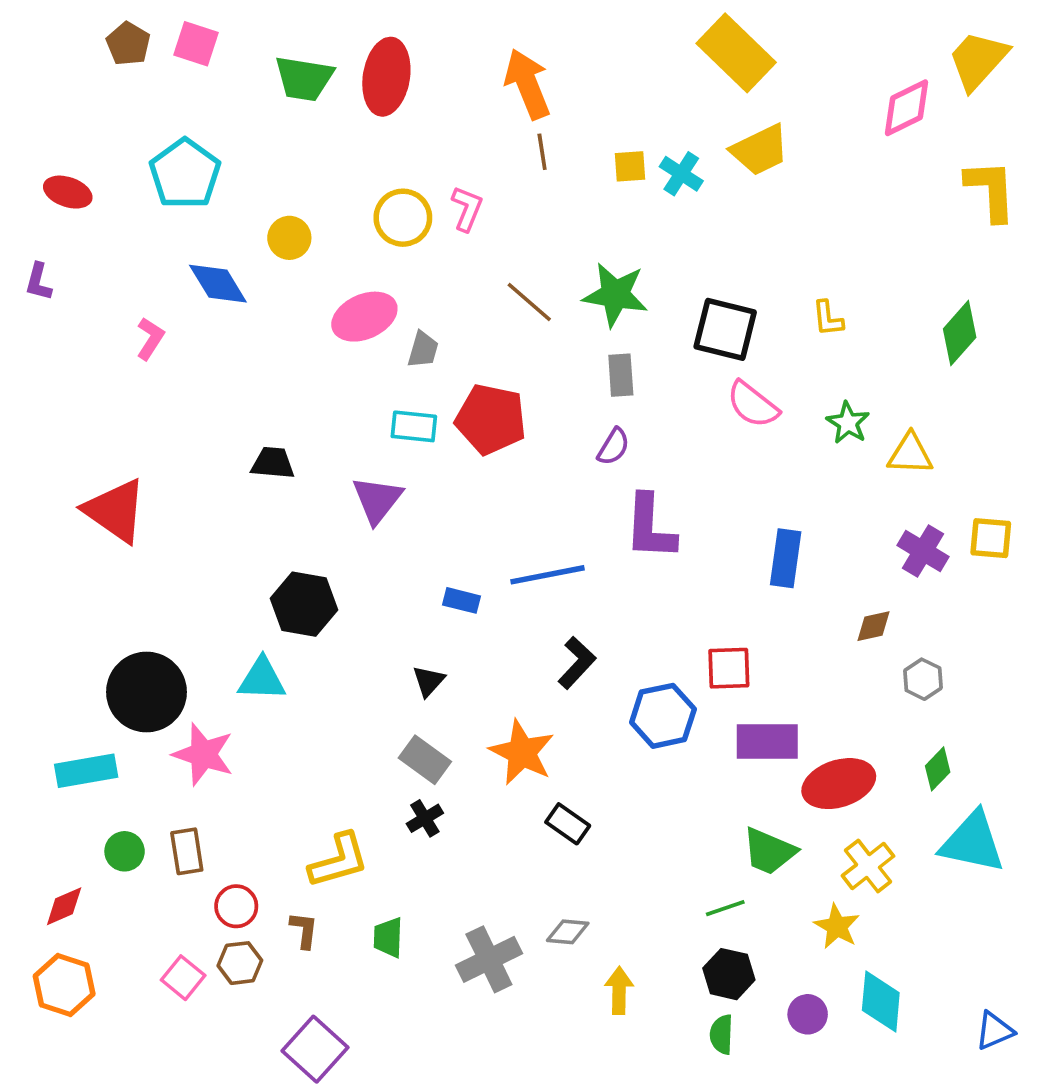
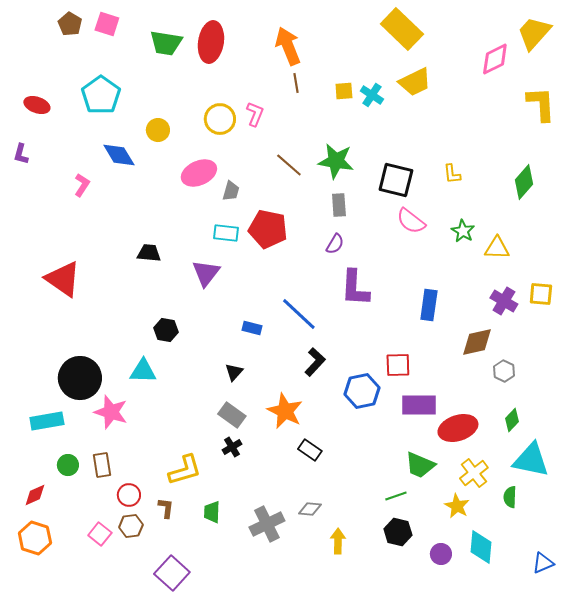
blue line: (548, 575) -> (299, 314), turned 54
black hexagon: (304, 604) -> (166, 330), size x0.7
brown diamond: (874, 626) -> (477, 342), size x1.6
green semicircle: (722, 1034) -> (510, 497), moved

